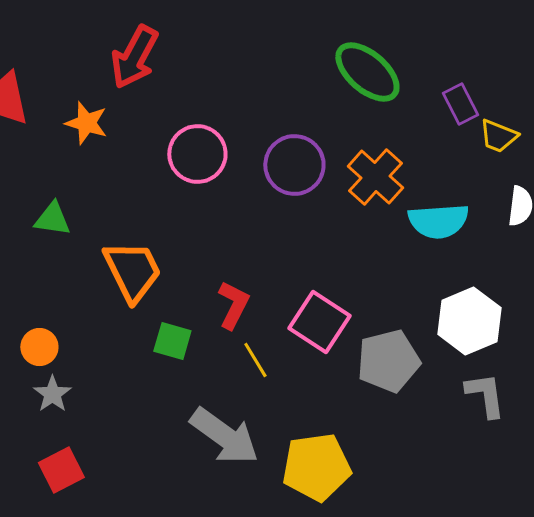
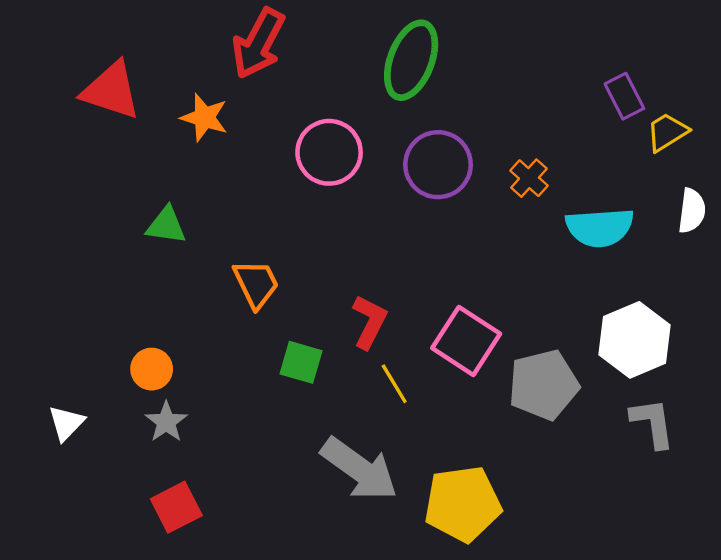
green ellipse: (367, 72) -> (411, 60), moved, turned 70
yellow trapezoid: (498, 136) -> (667, 132), turned 126
orange cross: (375, 177) -> (529, 178), size x0.6
orange trapezoid: (132, 271) -> (256, 284), size x0.7

